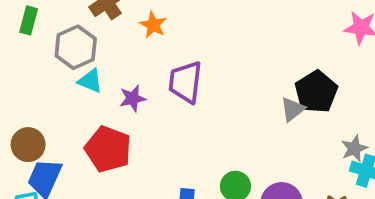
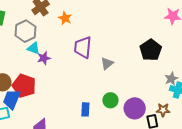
purple star: (133, 98) -> (44, 58), moved
gray triangle: (293, 109) -> (107, 63), moved
red pentagon: (108, 149) -> (24, 86), moved

